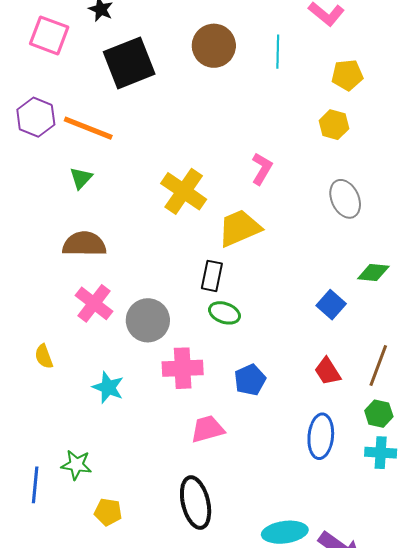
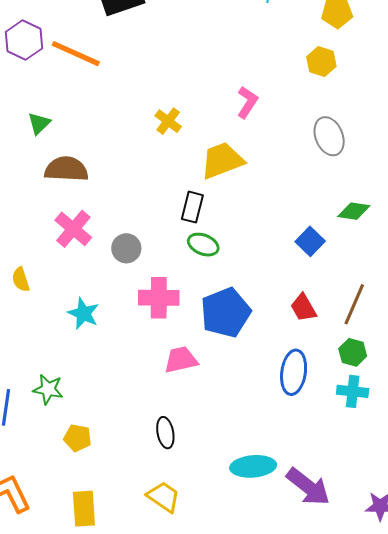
green triangle: (81, 178) -> (39, 123), moved
yellow cross: (184, 191) -> (168, 121), size x0.6
gray circle: (148, 320) -> (126, 248), size x0.7
blue pentagon: (250, 380) -> (226, 313), size x1.6
black ellipse: (196, 503) -> (165, 433), size x0.6

